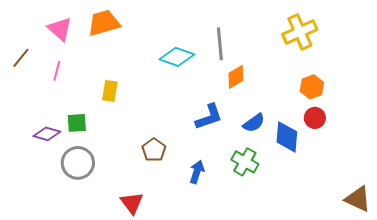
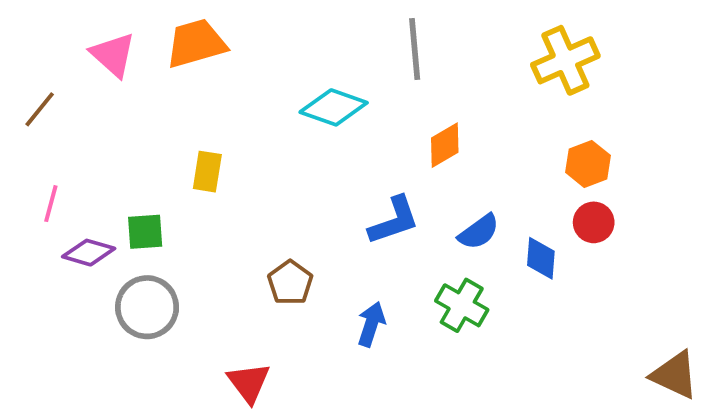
gray line: (220, 44) -> (415, 49), moved
pink line: (57, 71) -> (51, 204), moved
blue diamond: (287, 137) -> (541, 258), size x0.7

